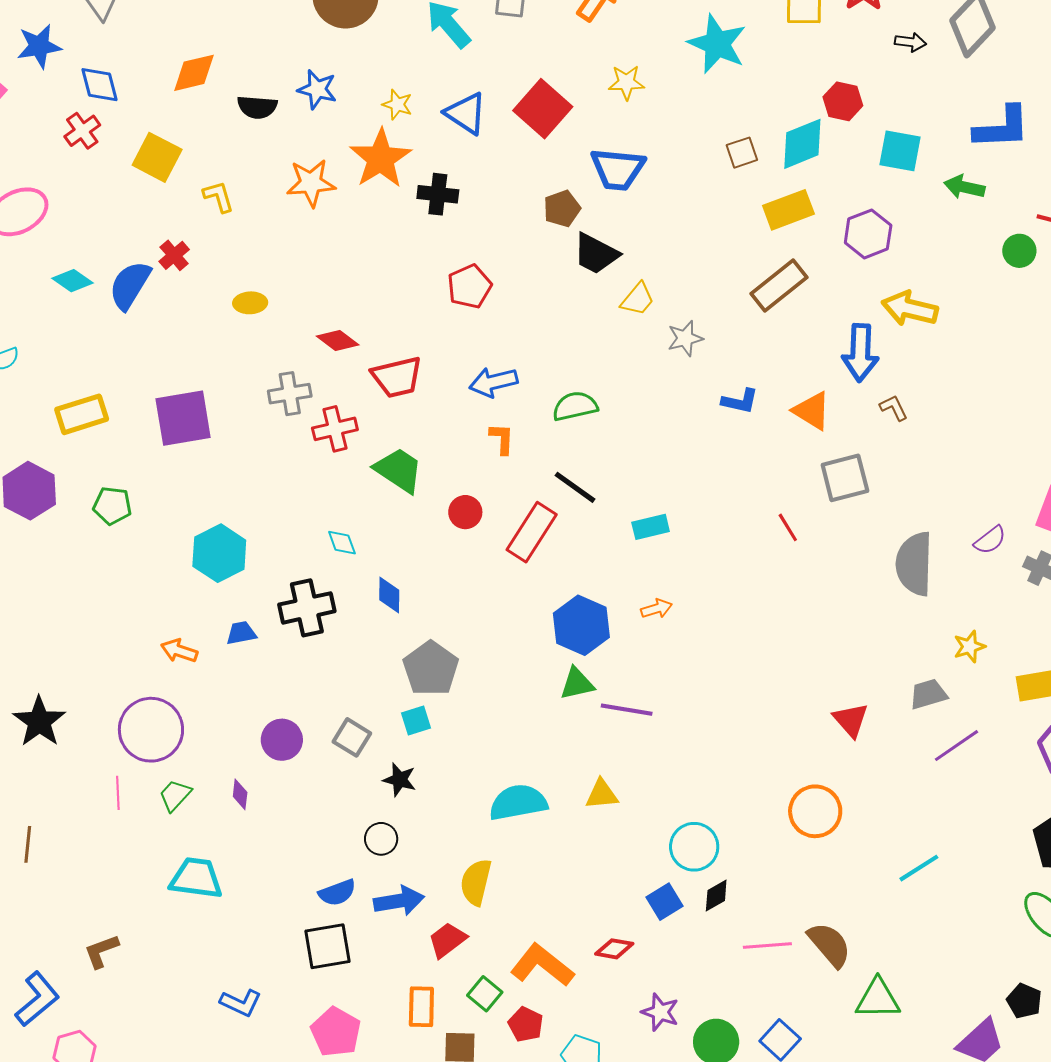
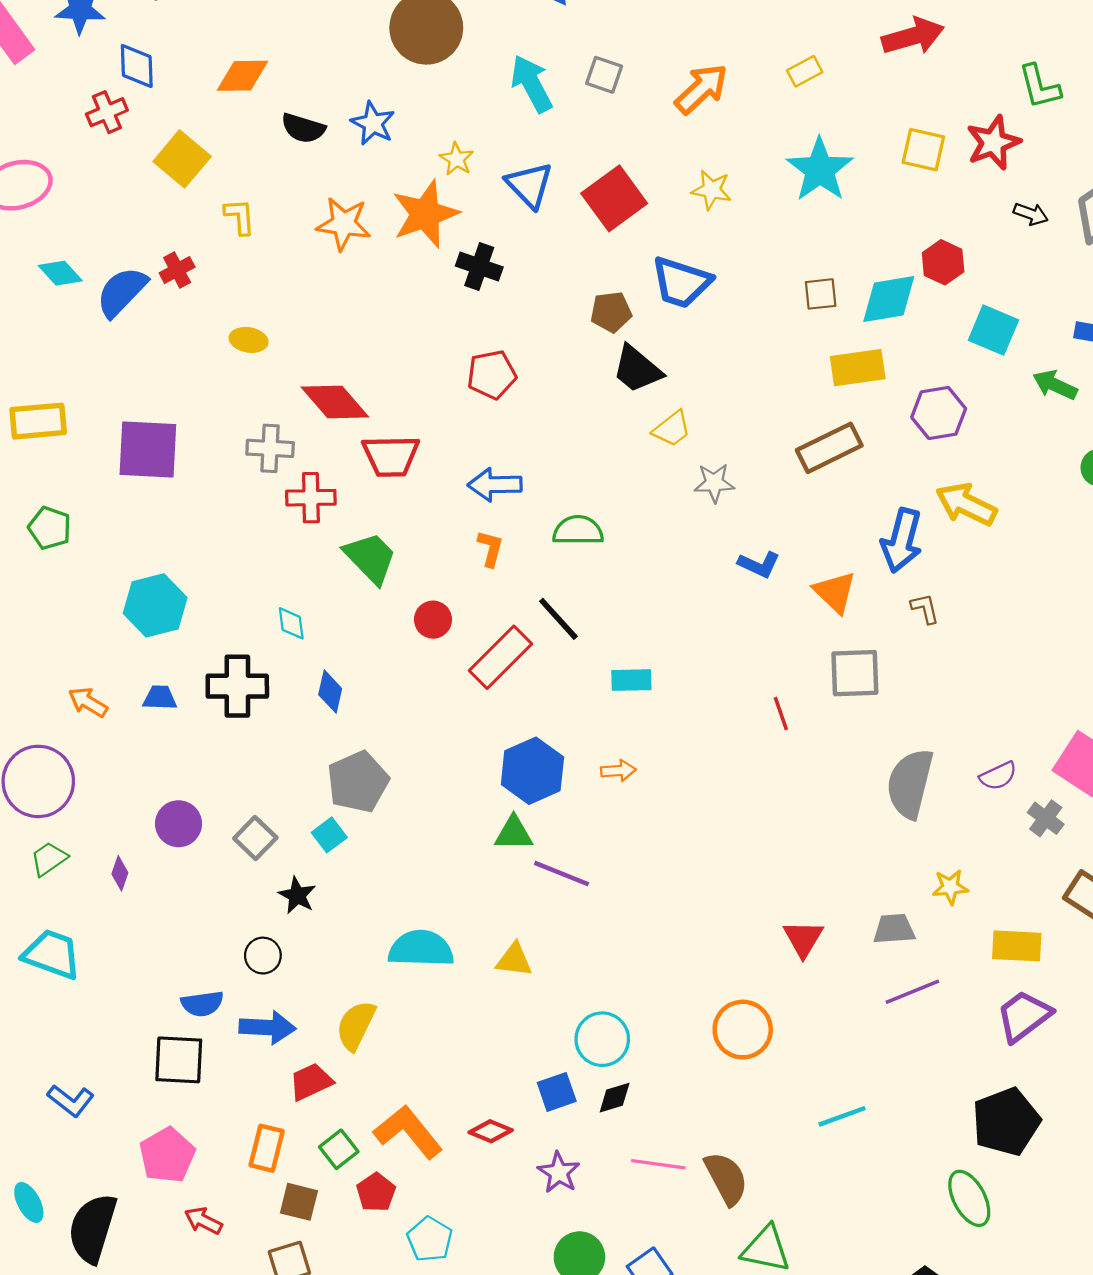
red diamond: (338, 341) -> (335, 402), size x1.5
cyan square: (416, 721) -> (329, 835), turned -32
purple star: (660, 1012) -> (559, 1172), moved

